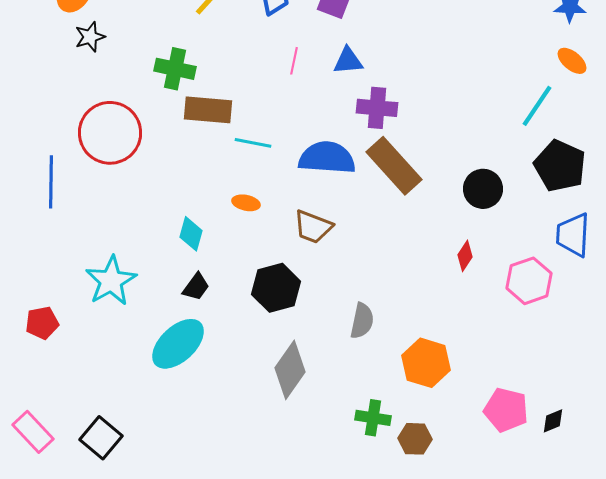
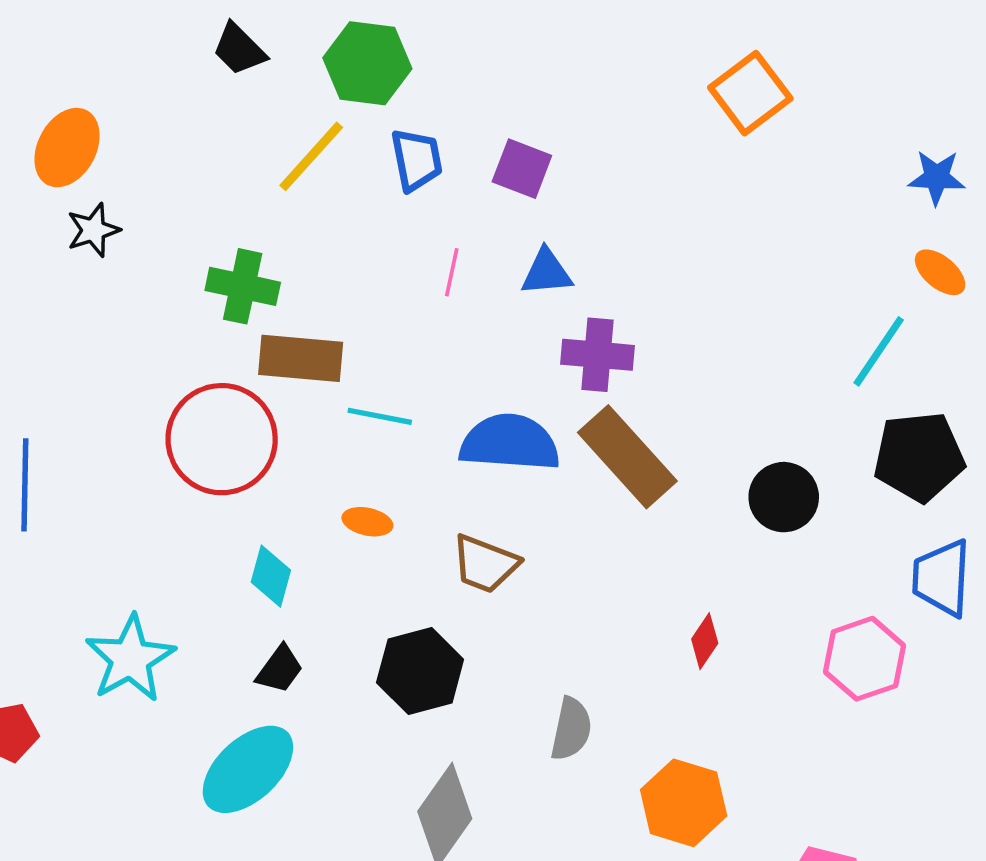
red circle: (110, 133) -> (222, 439), moved
black pentagon: (560, 166) -> (919, 457), turned -30
red diamond: (465, 256) -> (705, 641), moved

